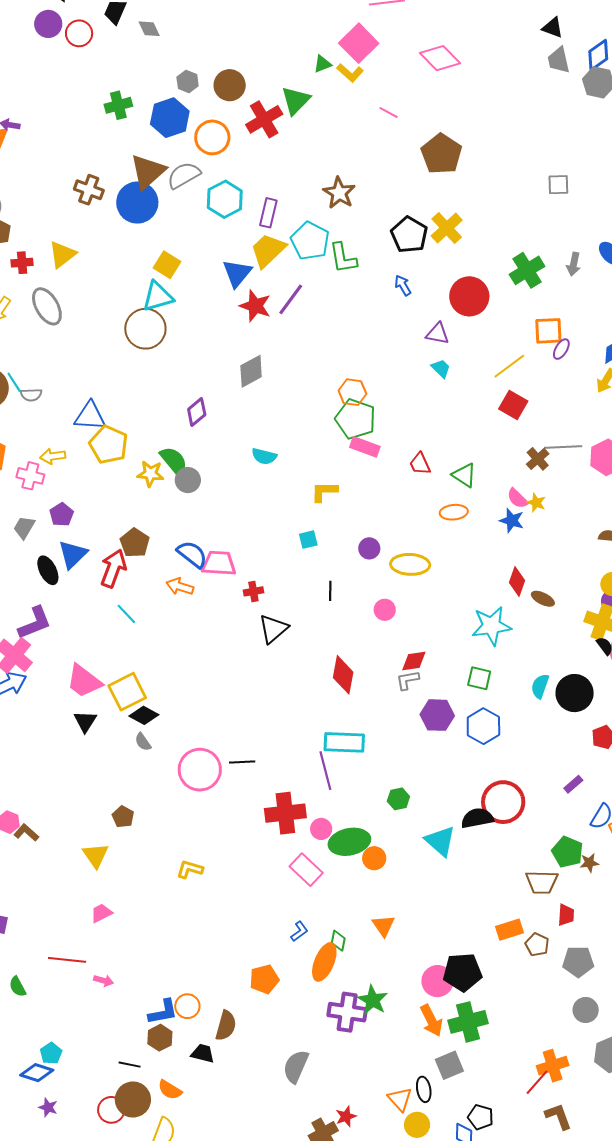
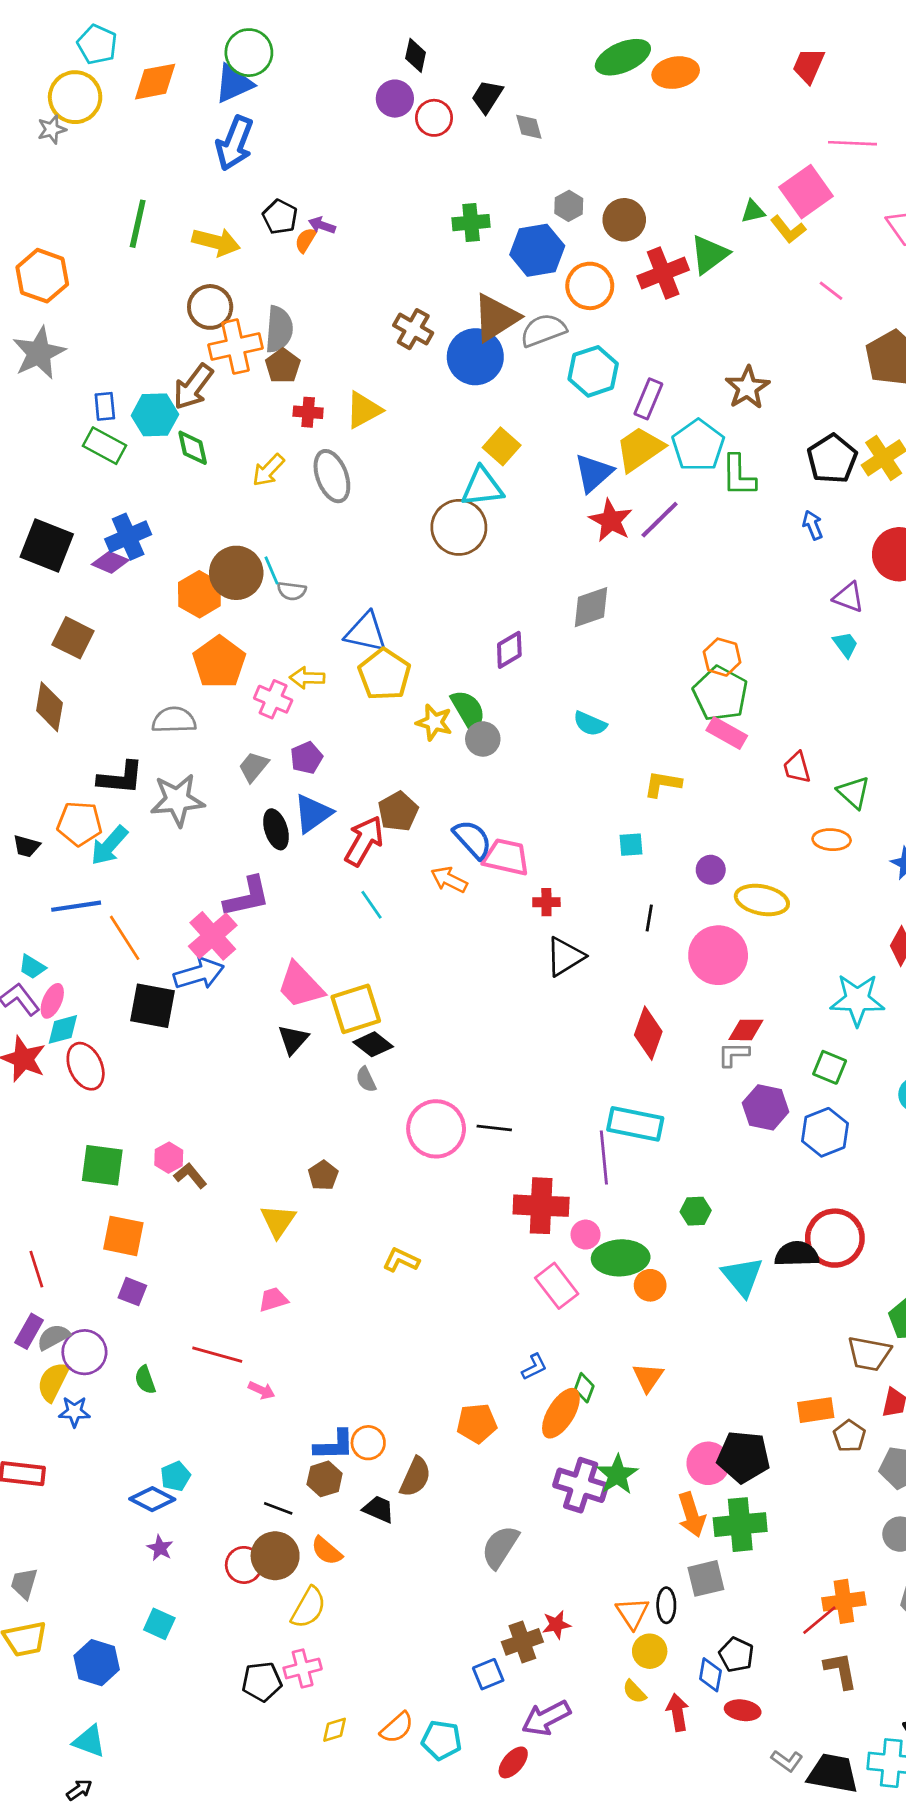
pink circle: (385, 610) -> (718, 955), size x2.0

